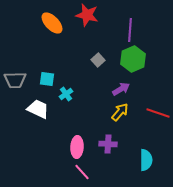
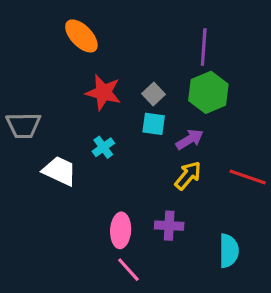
red star: (87, 15) -> (103, 92), moved
cyan square: (47, 79) -> (154, 124), moved

